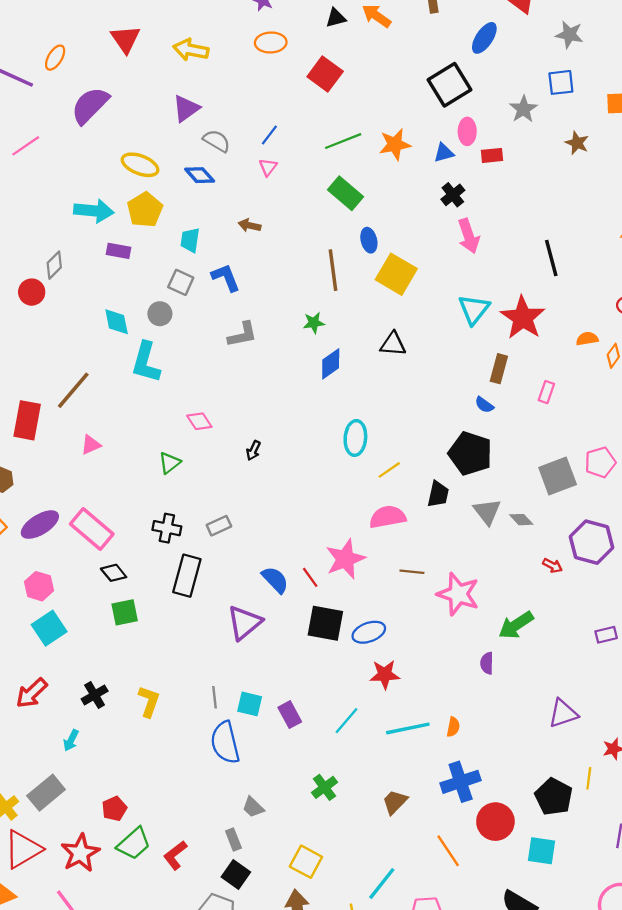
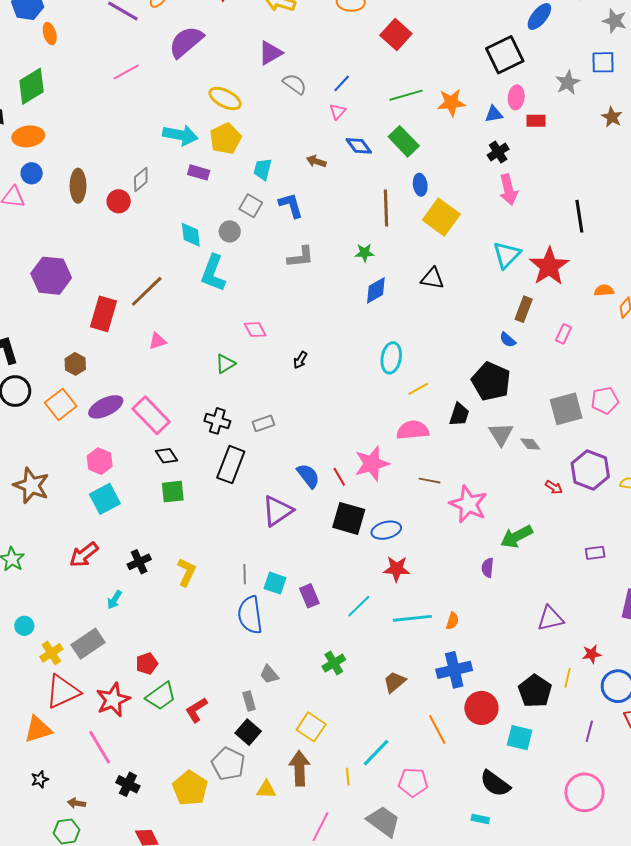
blue diamond: (200, 175) -> (359, 146), moved

